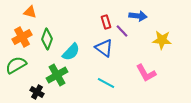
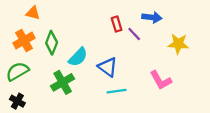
blue triangle: (104, 48) -> (108, 67), moved
cyan line: (106, 83) -> (117, 91), turned -36
black cross: (37, 92) -> (17, 101), moved

